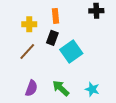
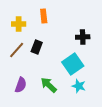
black cross: (96, 11) -> (83, 37), moved
black rectangle: (52, 38) -> (37, 47), moved
cyan square: (71, 52) -> (73, 64), moved

